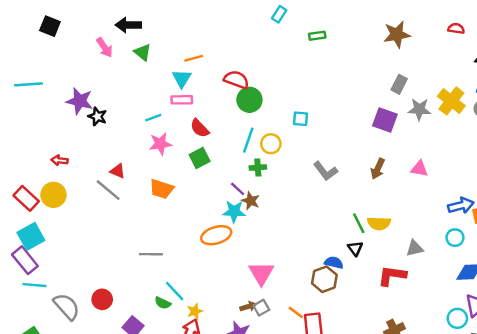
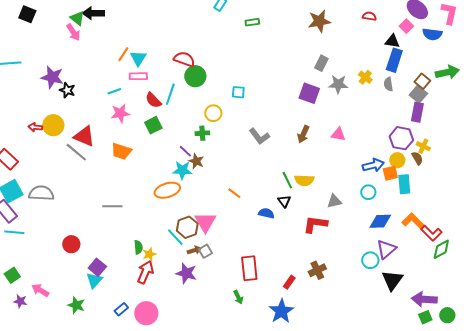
green triangle: (143, 52) -> (77, 18), moved
orange line: (194, 58) -> (123, 54), moved, turned -42
yellow cross: (451, 101) -> (365, 77), size x0.6
cyan line: (248, 140) -> (170, 94), moved
red triangle: (118, 171) -> (84, 136), size x1.6
yellow circle: (53, 195) -> (53, 125), moved
brown hexagon: (324, 279) -> (187, 227), moved
cyan line: (175, 291) -> (175, 237), moved
green semicircle: (163, 303) -> (138, 247), moved, turned -120
gray semicircle: (67, 306) -> (41, 193), moved, turned -45
orange line: (296, 312) -> (234, 193), moved

